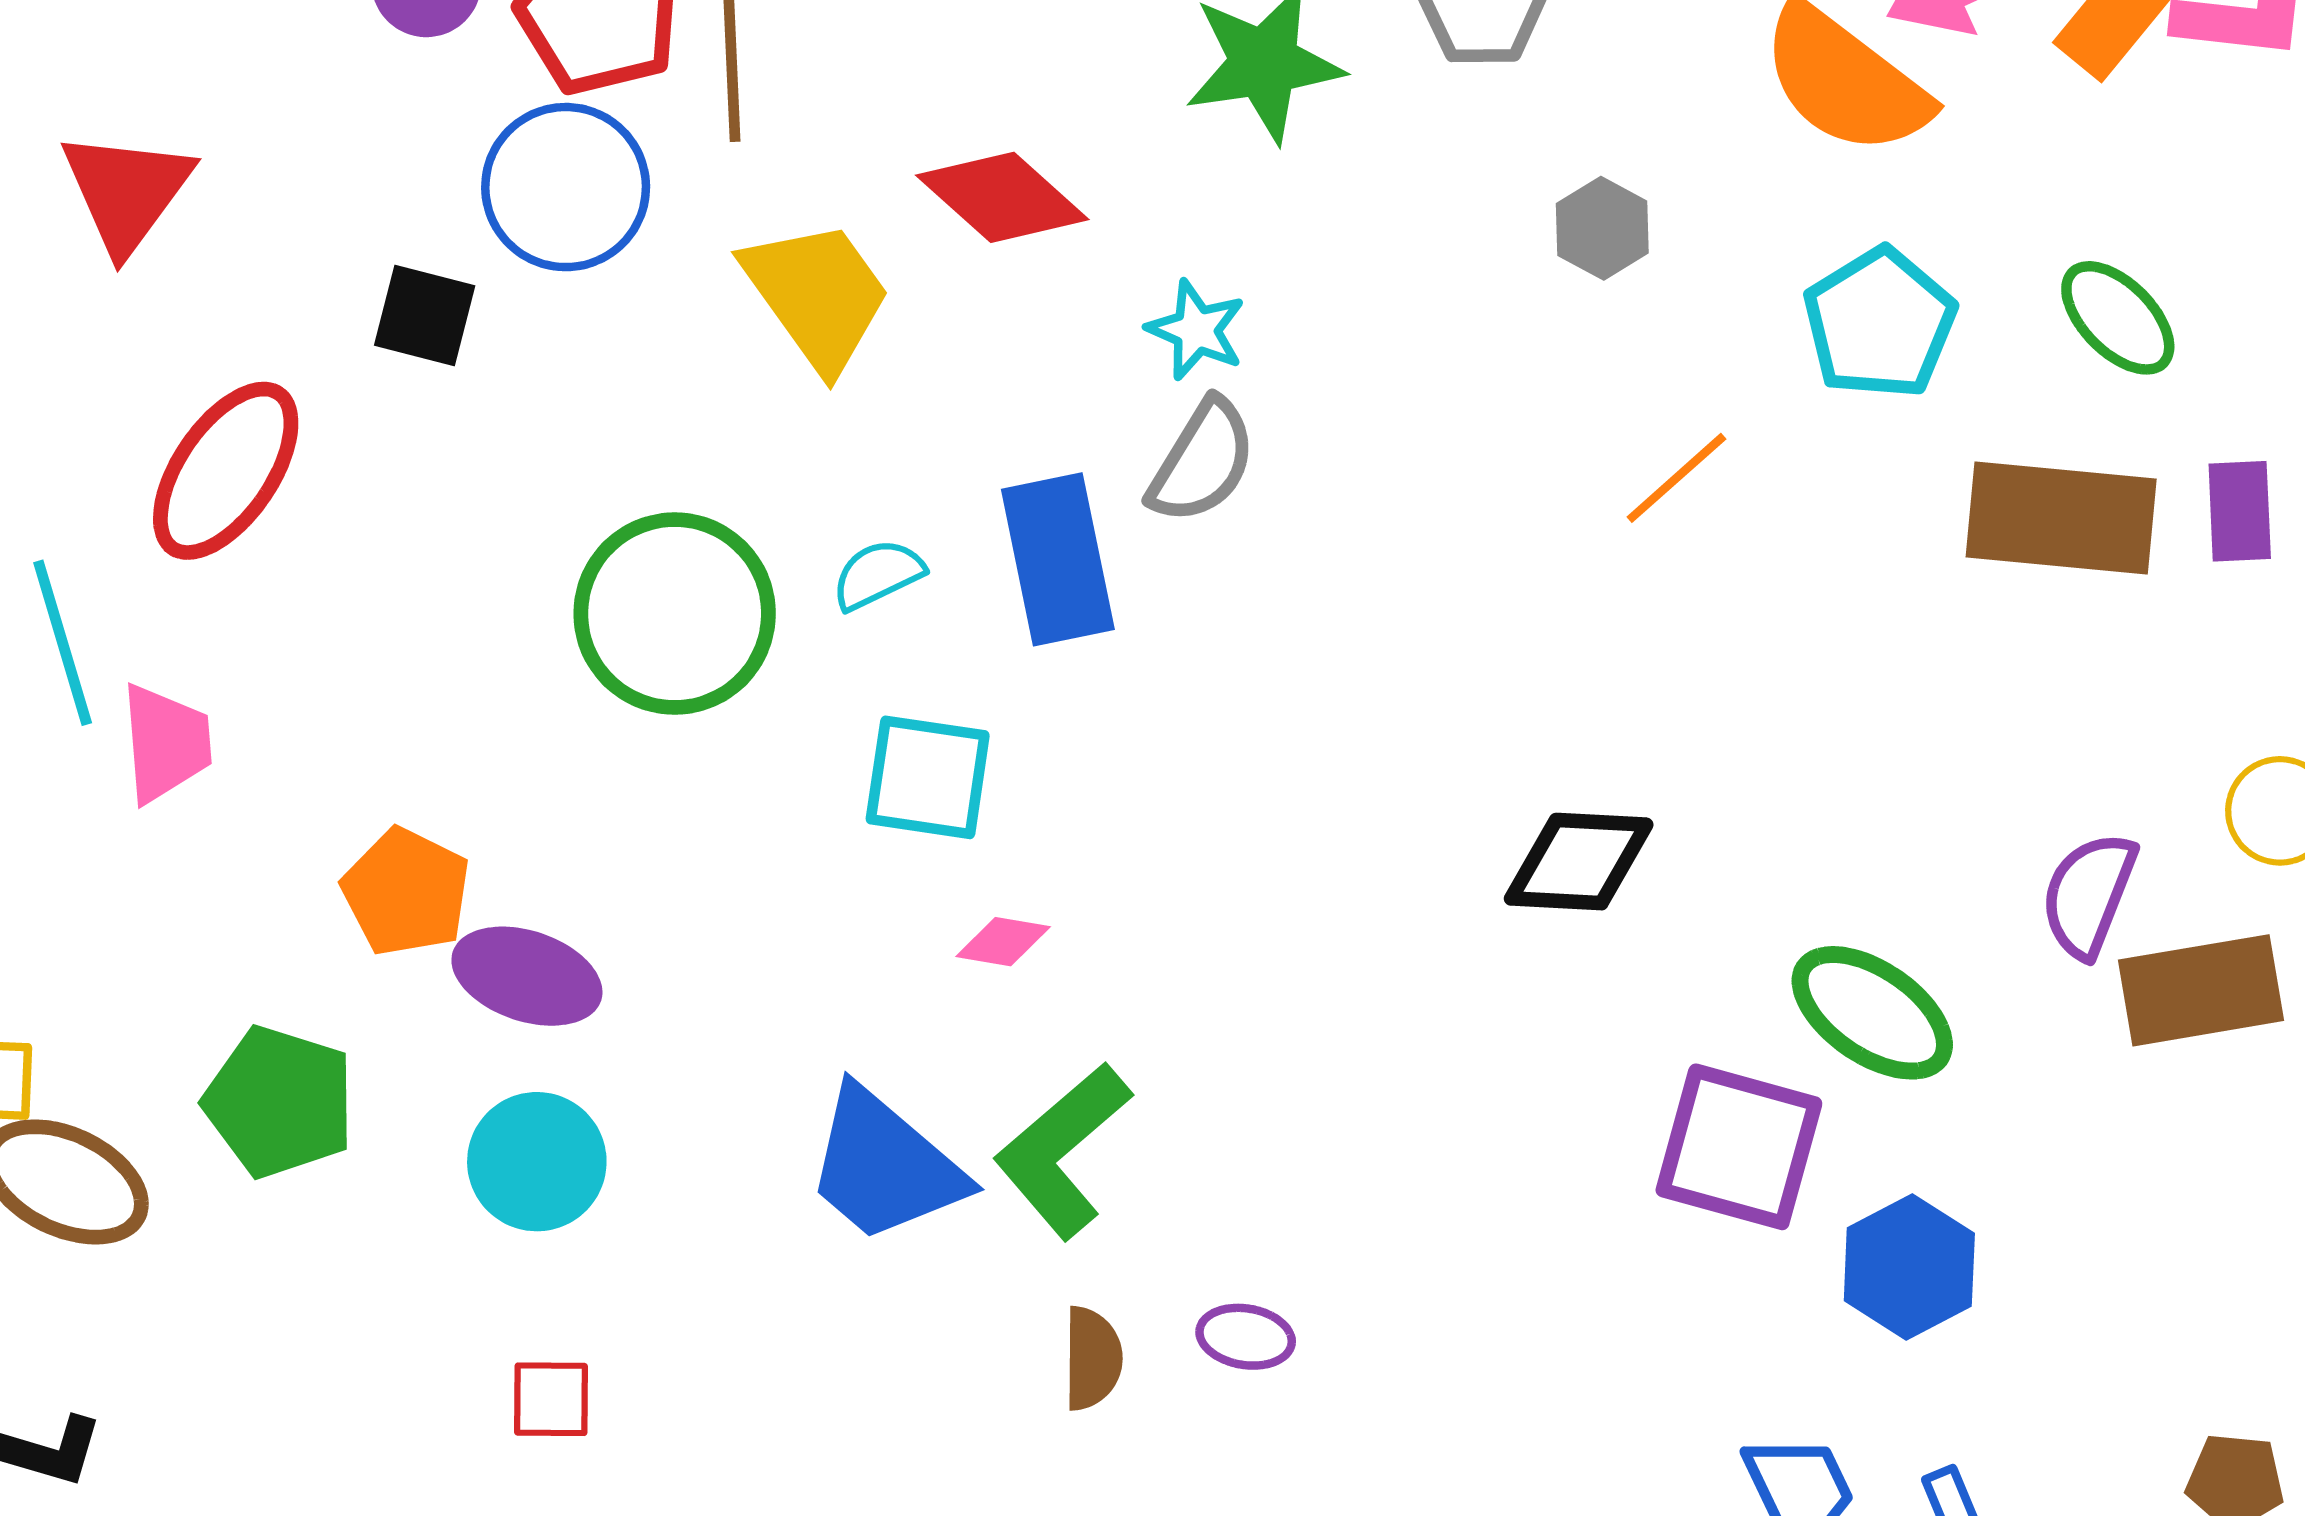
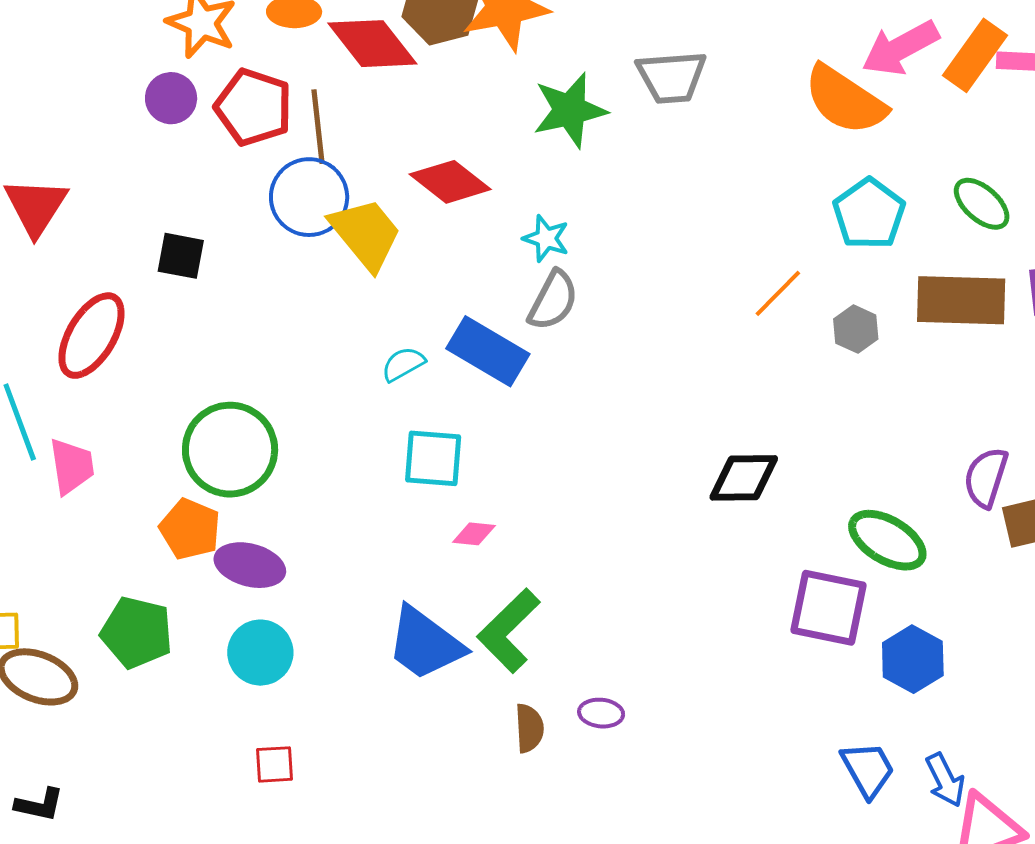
blue circle: (566, 187) -> (309, 197), moved
gray hexagon: (1602, 228) -> (856, 329), moved
blue rectangle: (1058, 559) -> (488, 351), turned -44
green circle: (675, 614) -> (230, 450), moved

